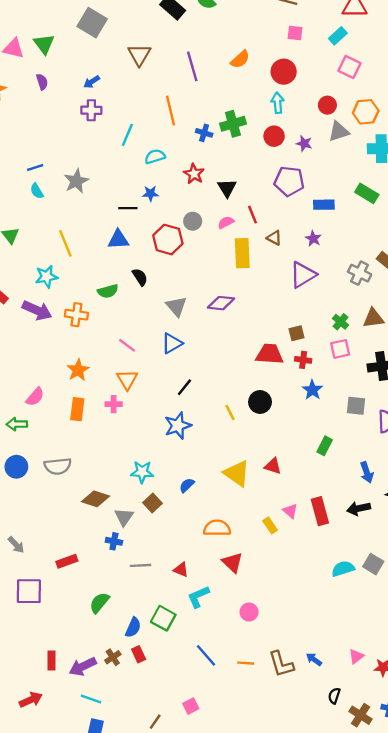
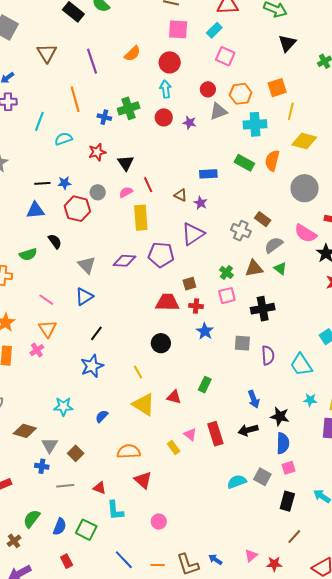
pink square: (295, 33) -> (178, 29), size x1.5
red star: (194, 174) -> (97, 152), turned 30
purple pentagon: (289, 181) -> (161, 255), moved
blue star: (150, 193) -> (64, 183), moved
brown triangle: (274, 238) -> (180, 195), moved
pink cross: (114, 404) -> (37, 350), turned -32
yellow line: (230, 412) -> (138, 372), moved
green rectangle: (325, 446) -> (205, 385), moved
brown square: (153, 503) -> (76, 453), moved
cyan L-shape: (198, 597) -> (115, 510), turned -70
blue semicircle: (133, 627) -> (60, 527), moved
brown cross: (113, 657) -> (14, 541), moved

